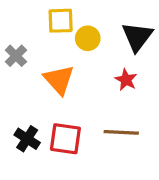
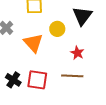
yellow circle: (88, 38) -> (57, 29), moved
red star: (126, 80) -> (77, 53), moved

